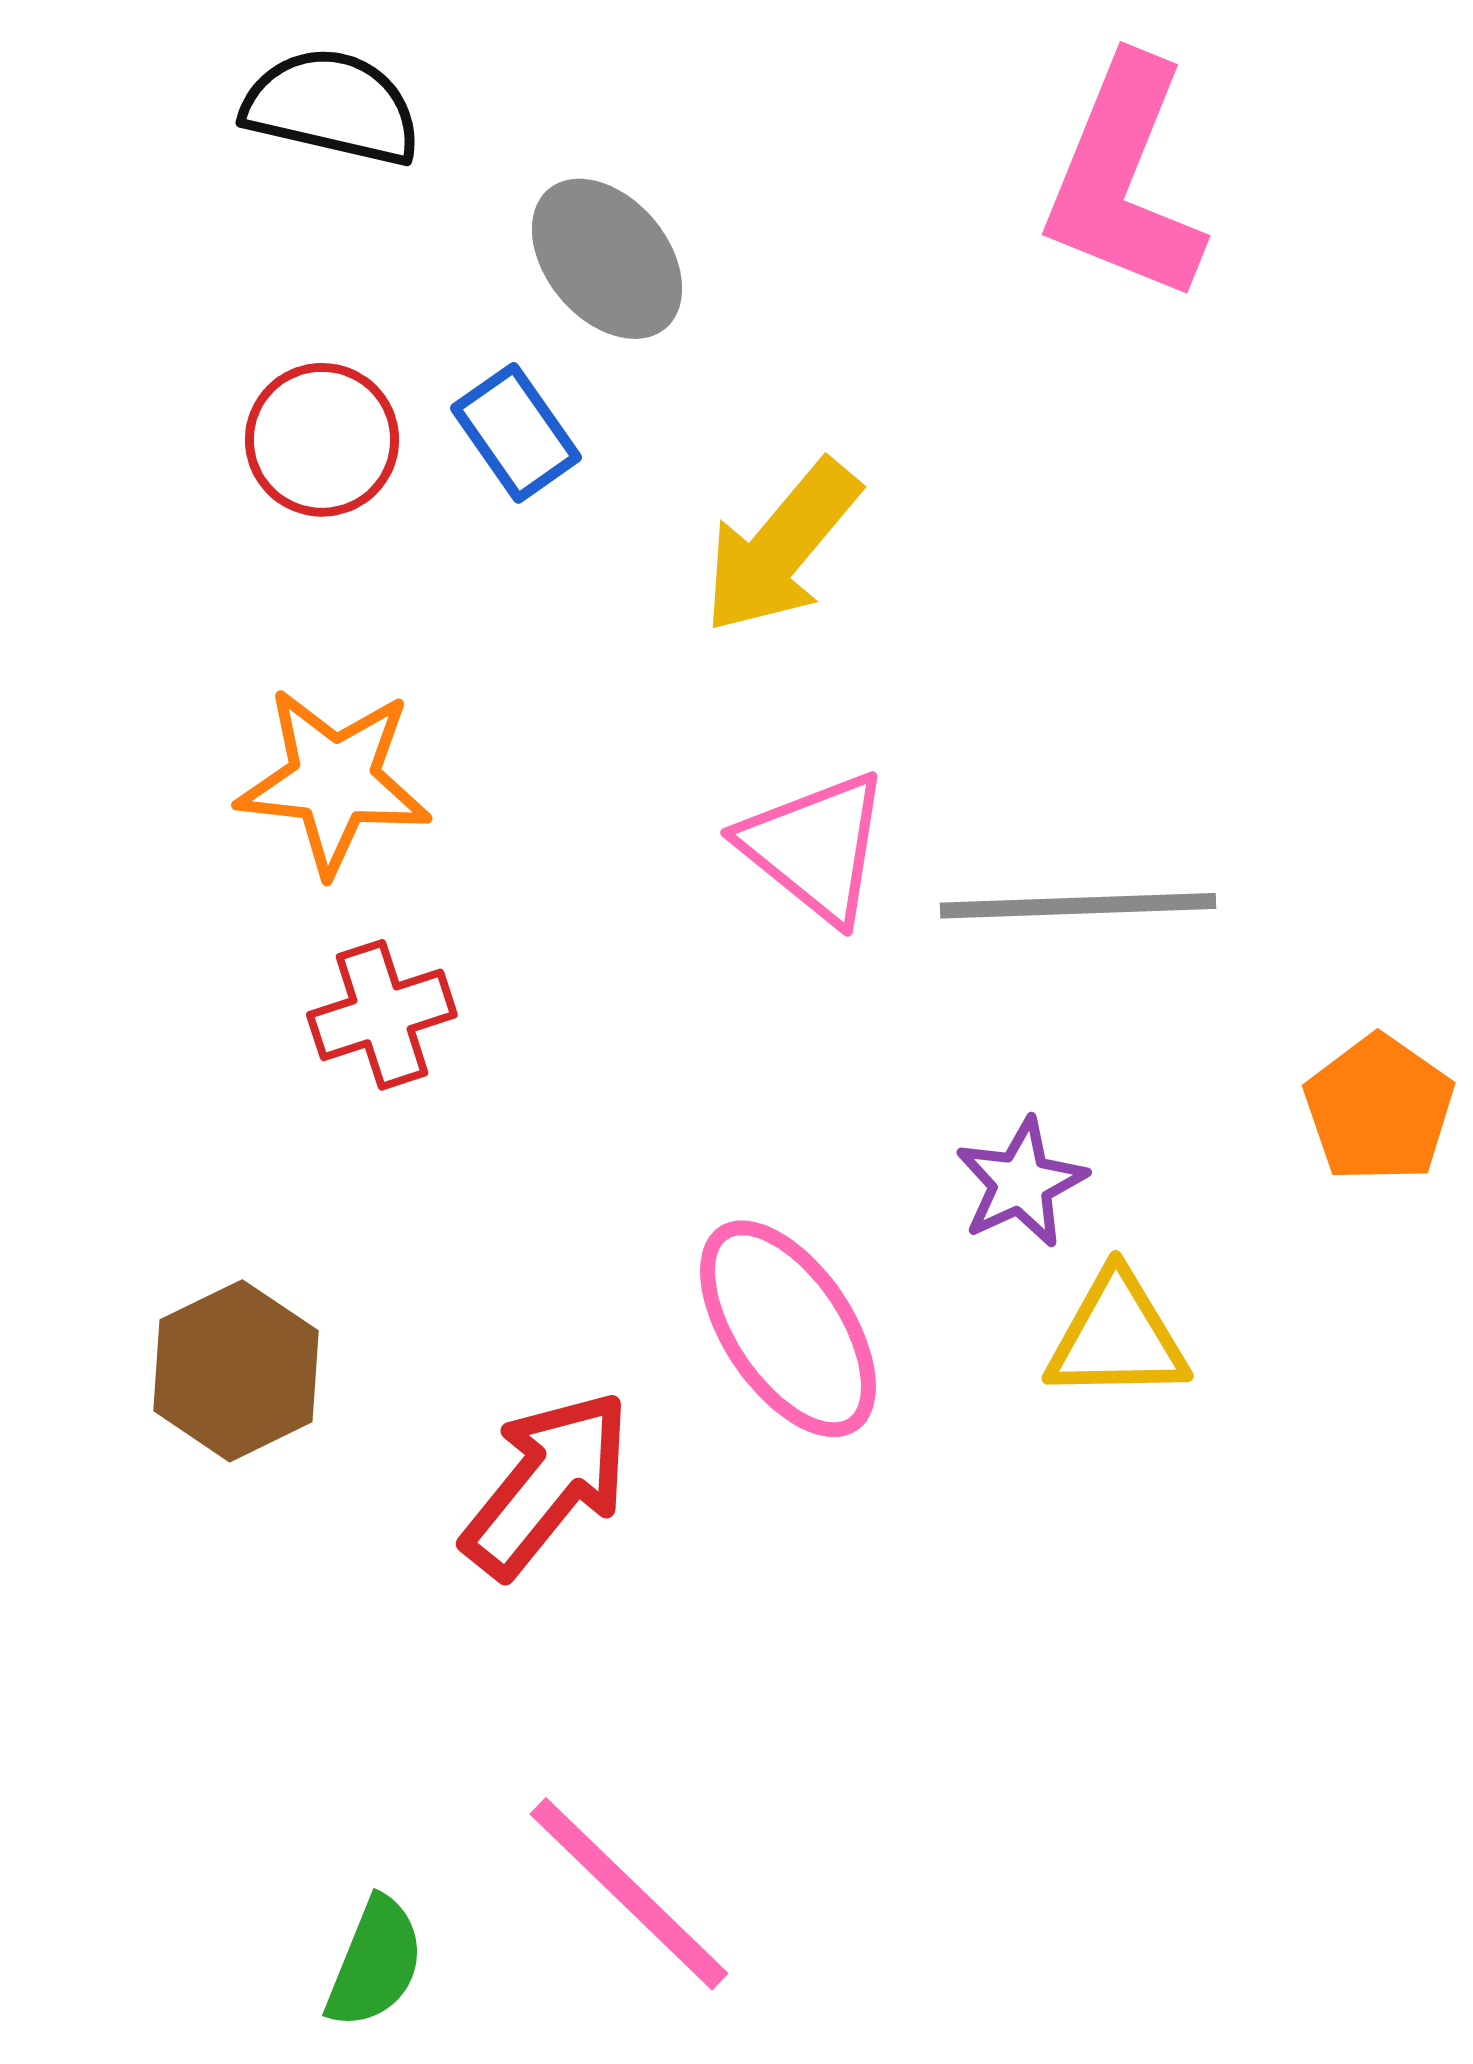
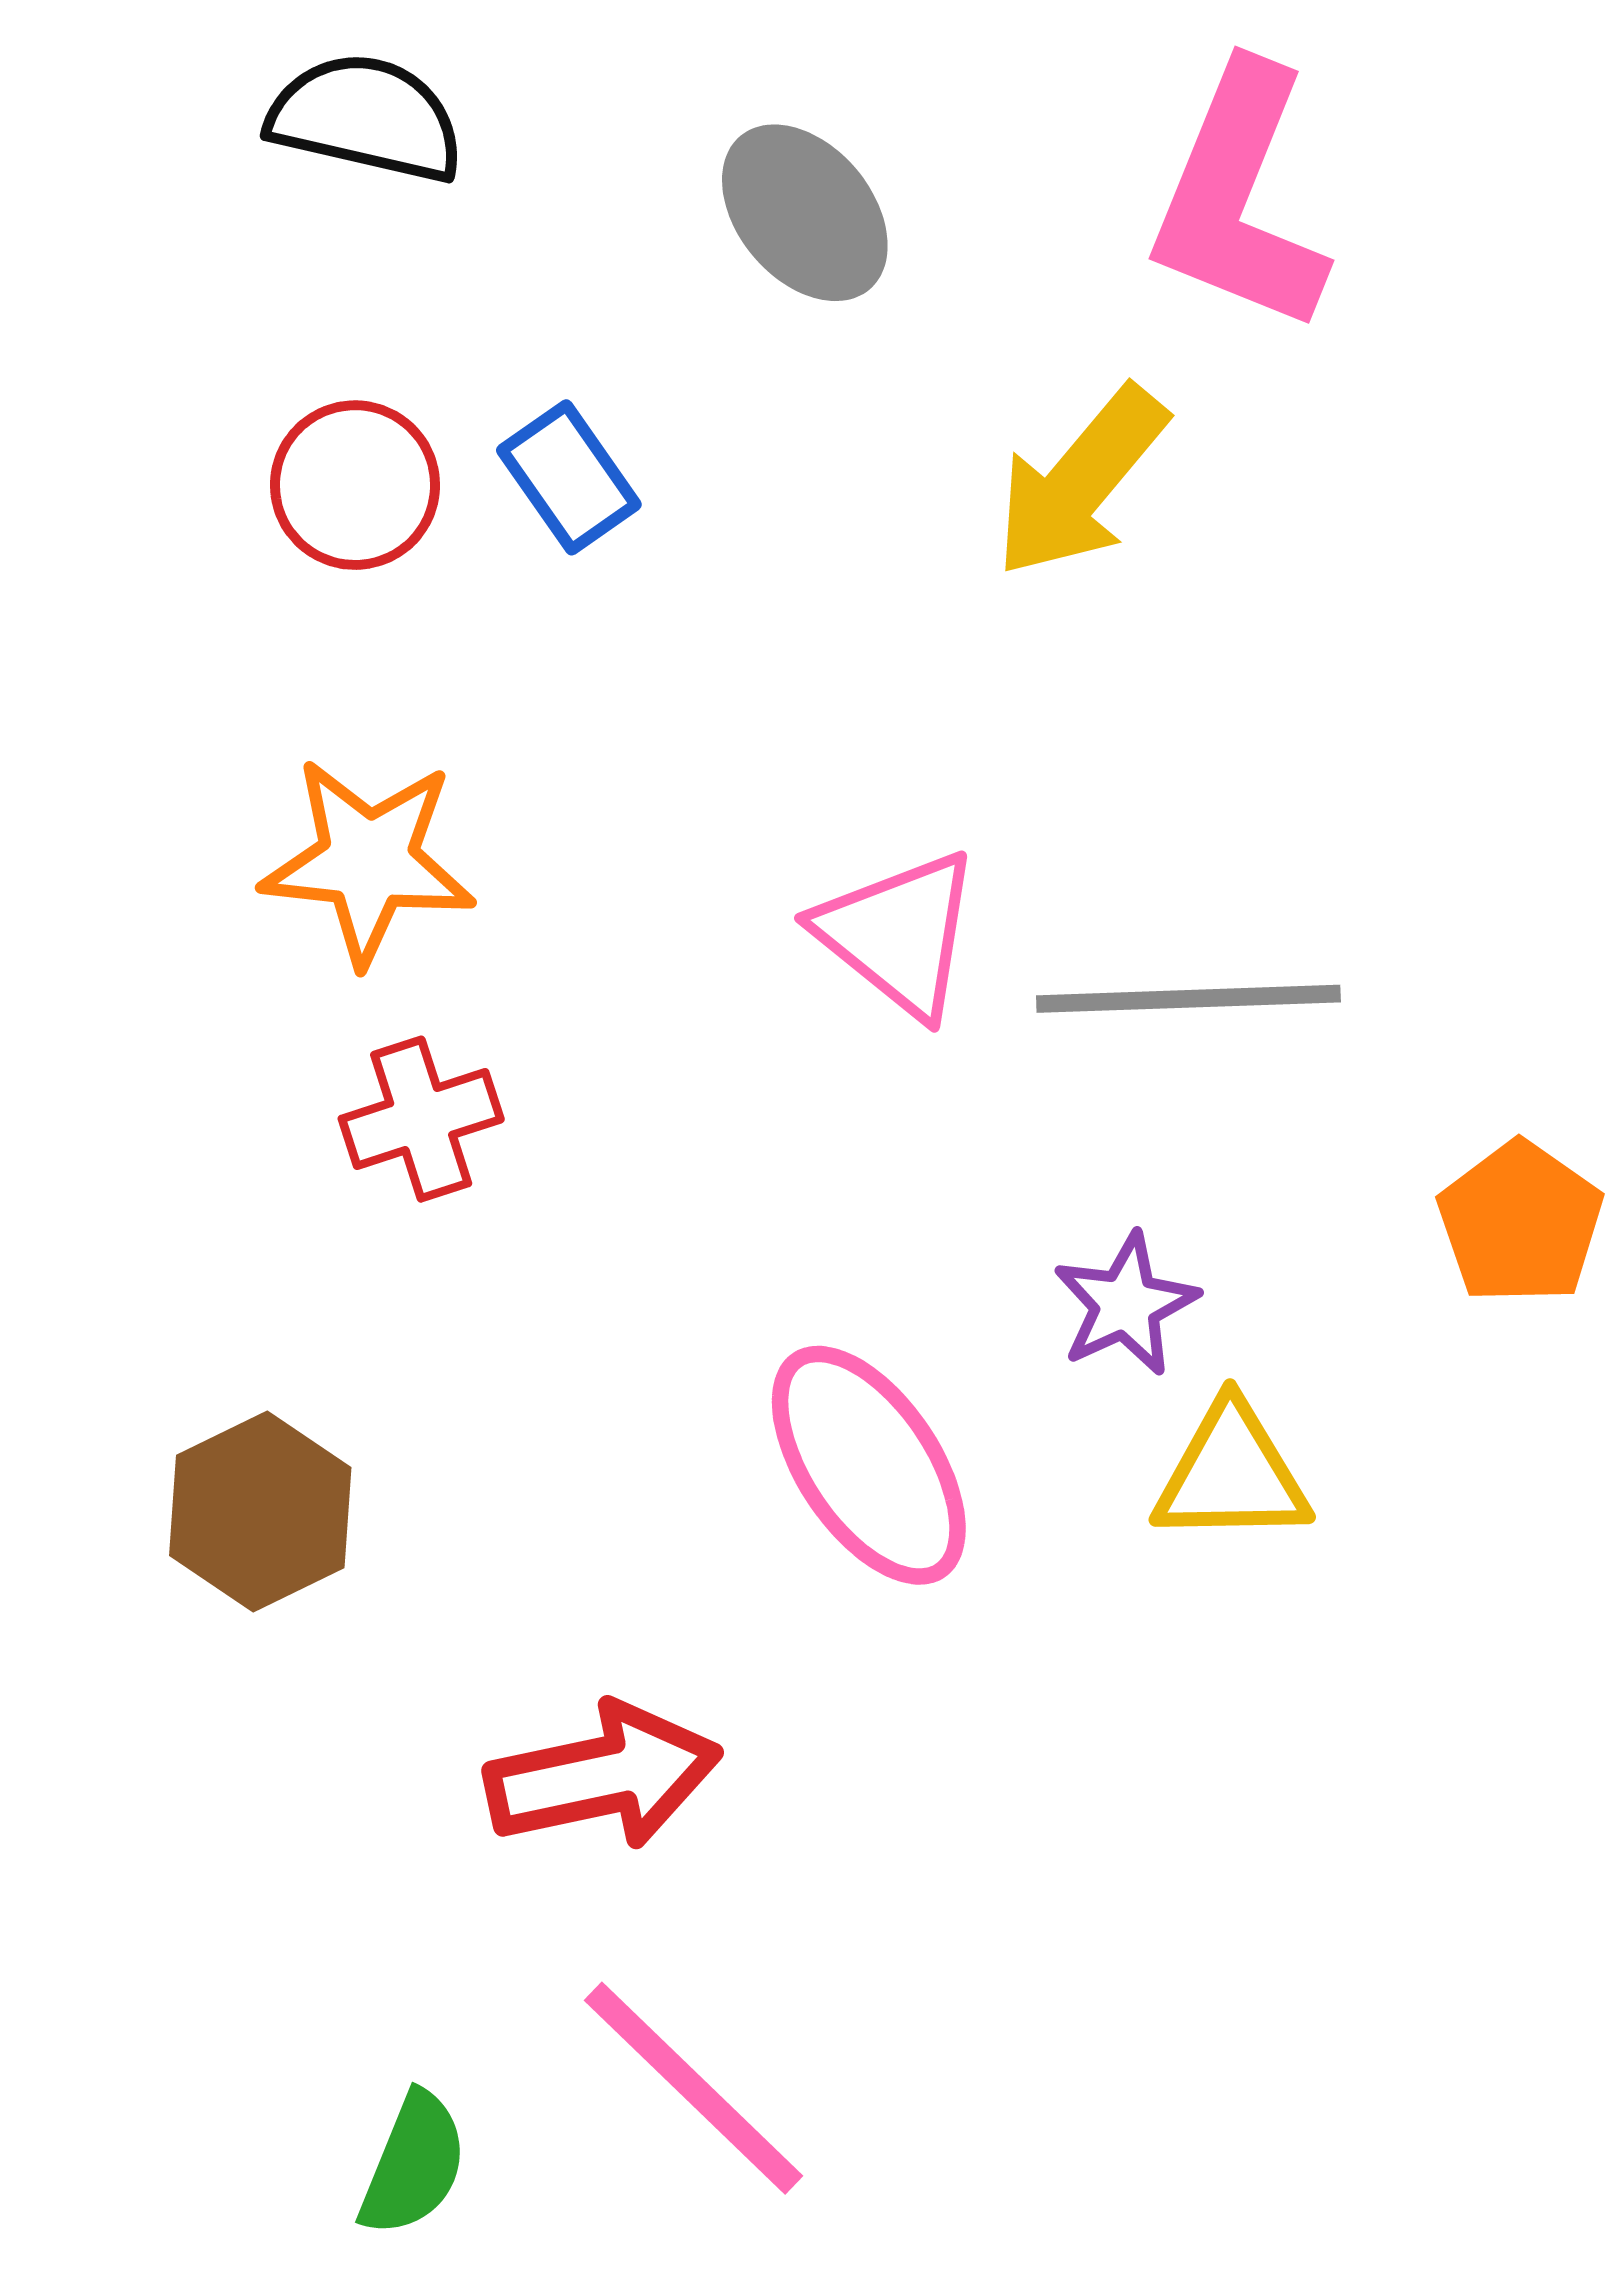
gray ellipse: (607, 259) -> (805, 213), moved
yellow arrow: (781, 547) -> (1080, 482), moved
red arrow: (547, 1484) -> (603, 1776), moved, turned 39

